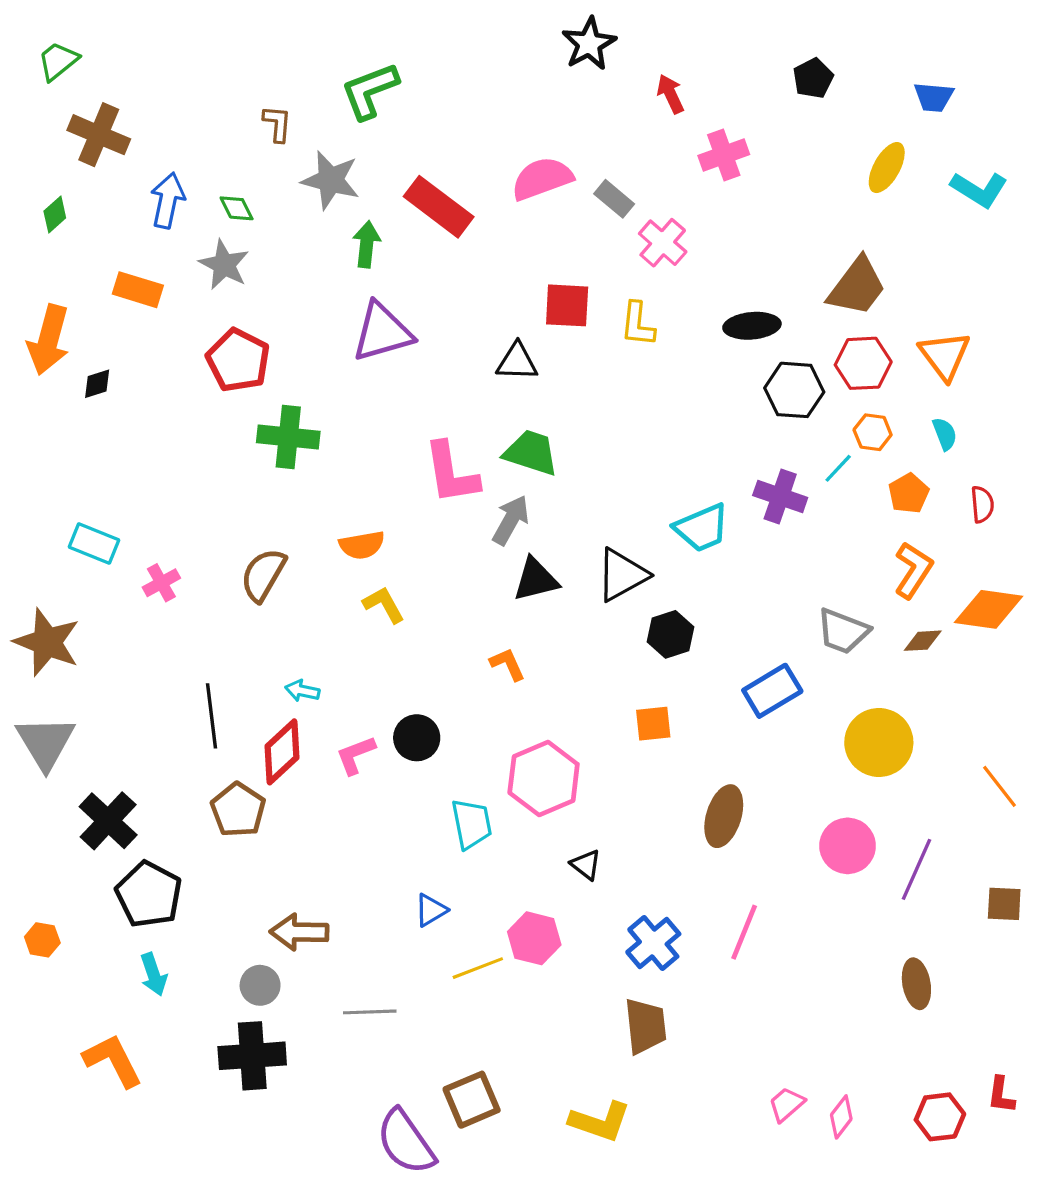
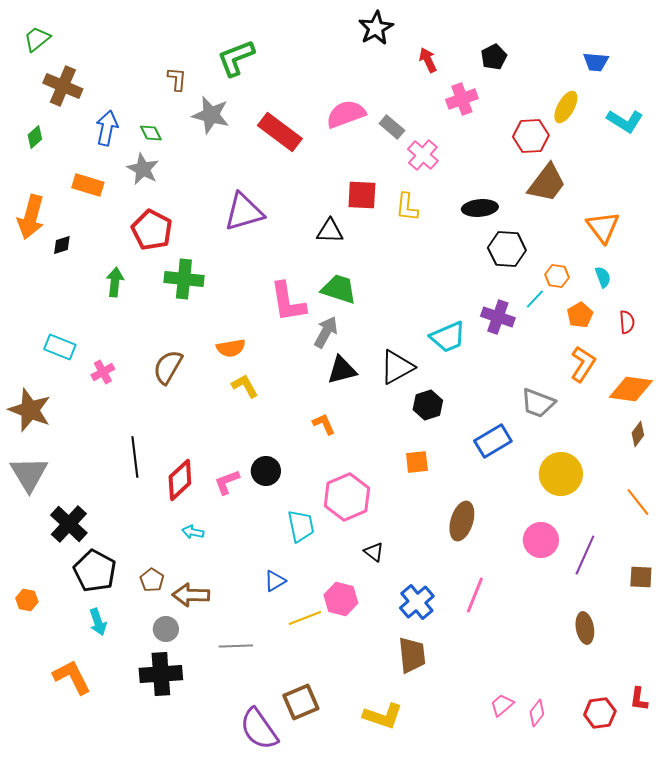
black pentagon: (813, 78) -> (494, 57), moved
green arrow: (367, 244) -> (115, 282), moved
red hexagon: (863, 363) -> (531, 136), moved
brown diamond: (923, 641) -> (638, 434), moved, turned -50
cyan arrow: (302, 691) -> (193, 532), moved
brown pentagon: (238, 810) -> (152, 580), moved, size x0.7

